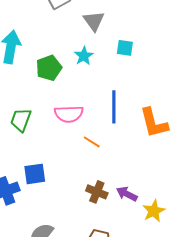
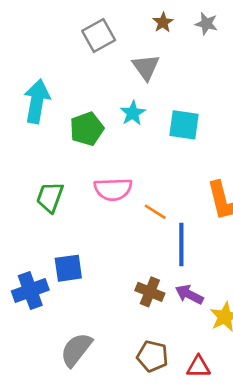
cyan square: (125, 48) -> (184, 125), moved, size x1.4
blue line: (114, 107) -> (181, 245), moved
orange line: (92, 142) -> (155, 212), moved

